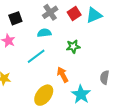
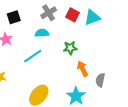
red square: (74, 13) -> (73, 15), turned -32
orange arrow: (63, 75) -> (83, 69), moved

